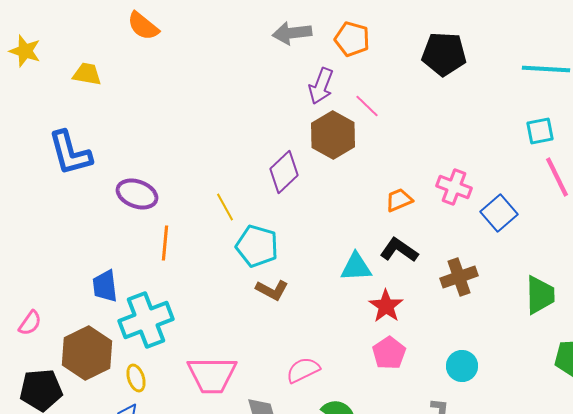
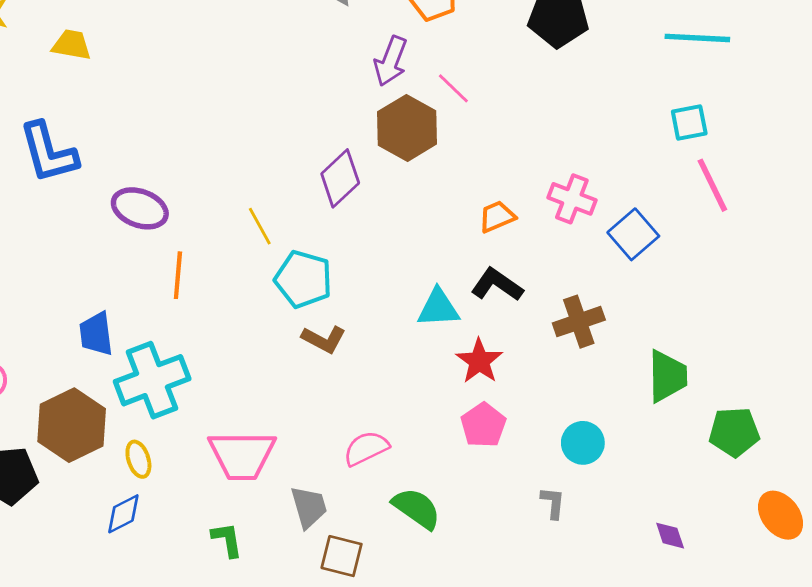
green trapezoid: (540, 295) -> (667, 376), moved

